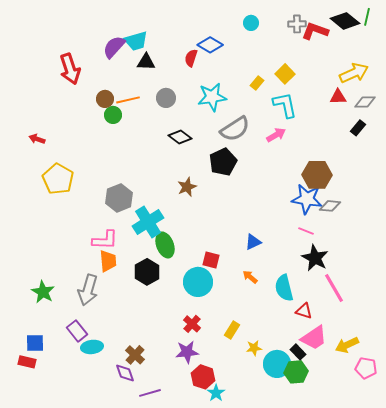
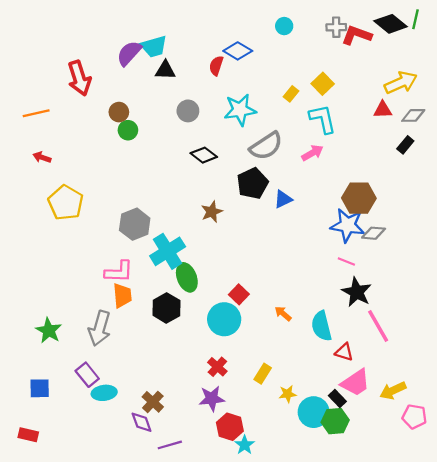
orange line: (128, 100) -> (36, 113), moved
blue triangle: (253, 242) -> (283, 199), moved
red square: (211, 260) -> (239, 294), turned 30
red rectangle: (27, 362) -> (28, 435), moved

